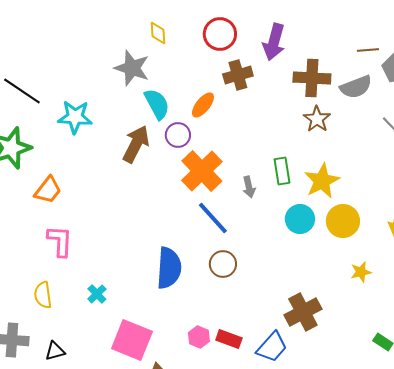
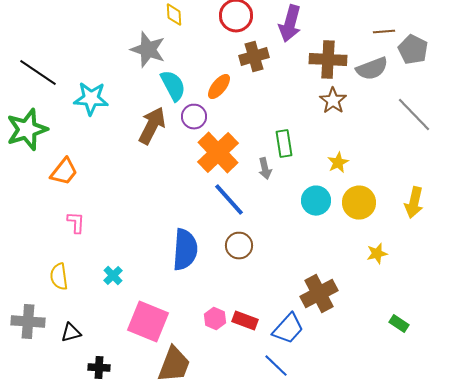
green rectangle: (282, 171) -> (284, 144), moved
yellow star: (322, 181) -> (338, 163), size x0.6
pink L-shape: (60, 241) -> (76, 223), size x0.7

